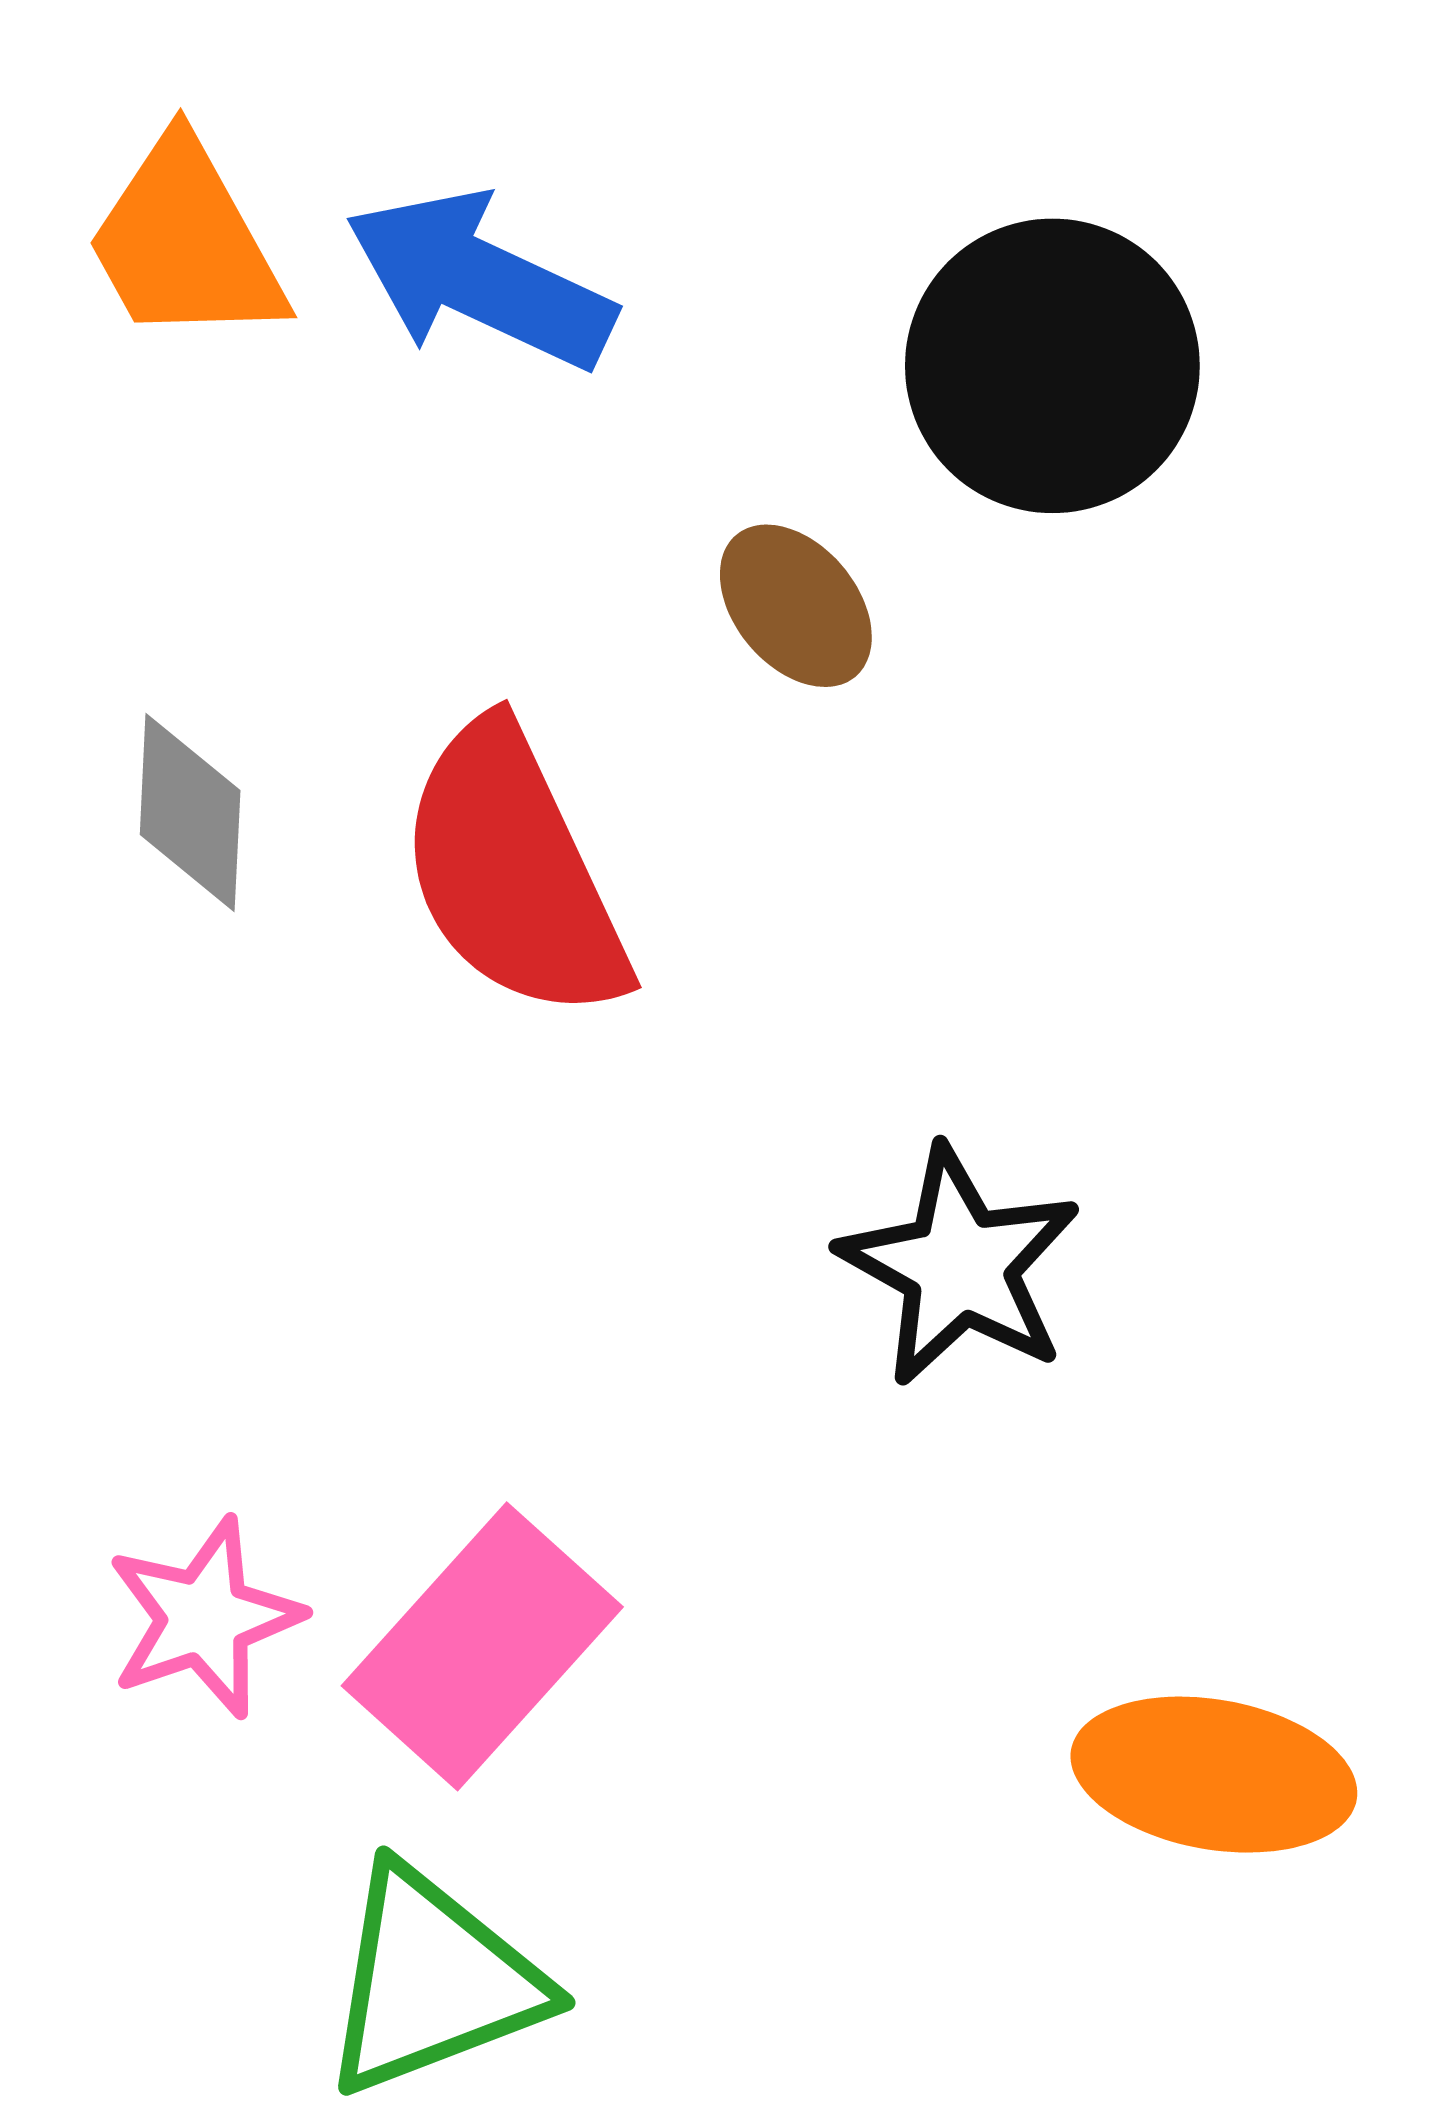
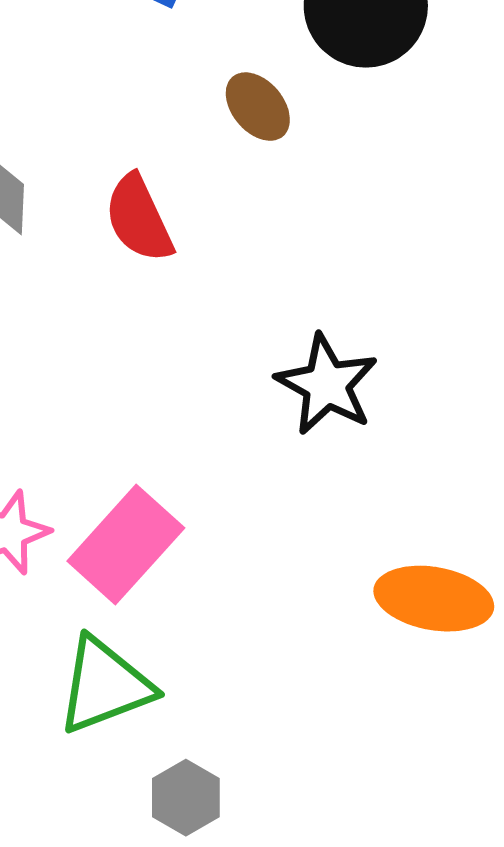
red semicircle: (513, 872) -> (139, 219), size x0.7

